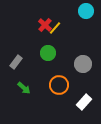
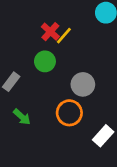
green circle: (48, 53) -> (45, 61), moved
gray circle: (83, 64) -> (83, 84), moved

